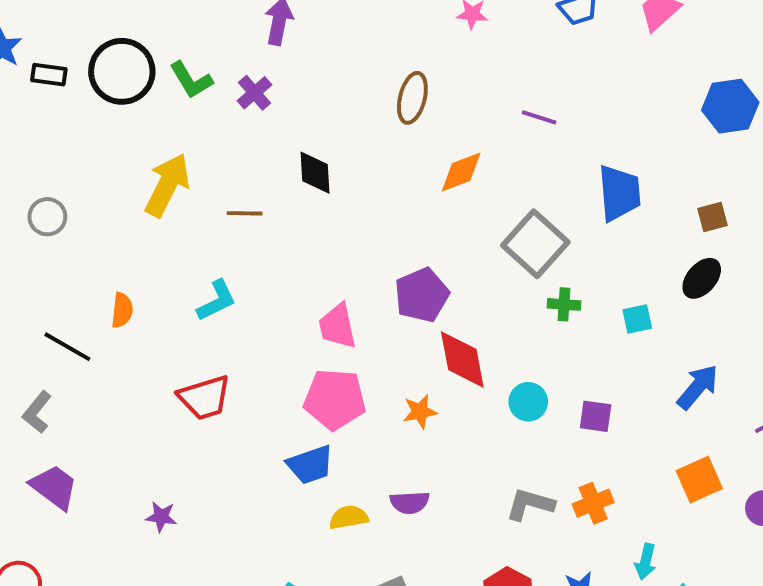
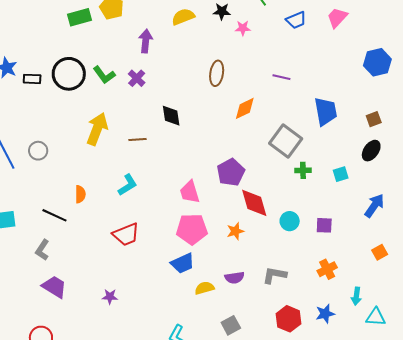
orange square: (699, 480) -> (380, 252), size x0.7
gray L-shape: (530, 504) -> (274, 275), moved

